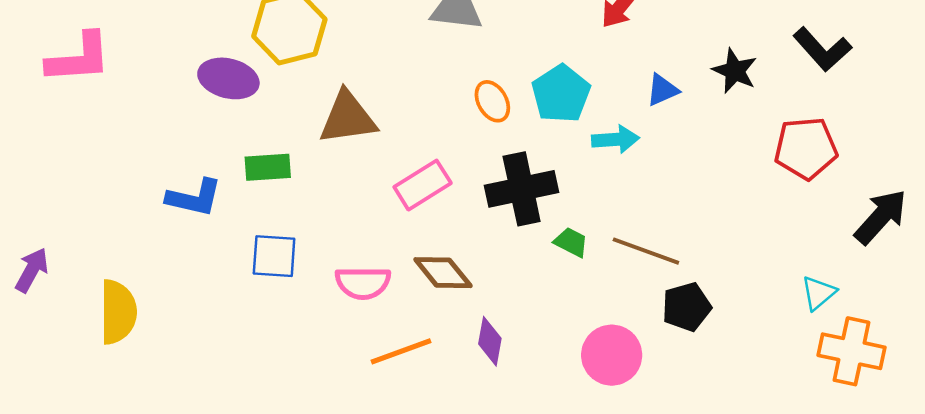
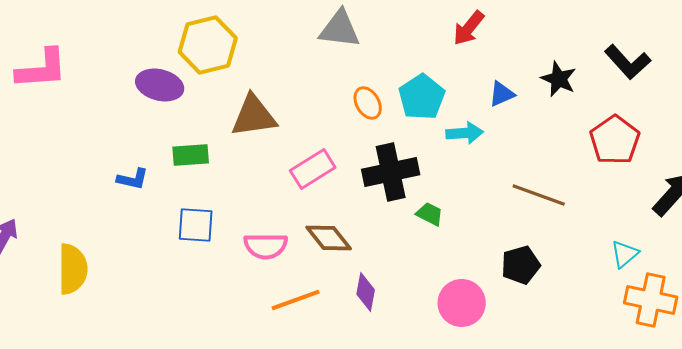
red pentagon: (806, 148) -> (615, 140), turned -30
blue L-shape: (194, 198) -> (133, 179), size x0.7
brown line: (646, 251) -> (539, 195), moved

